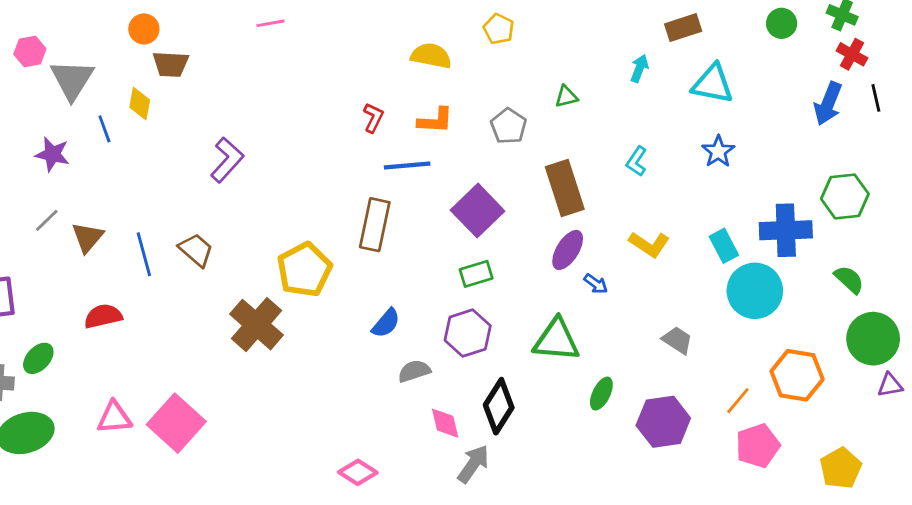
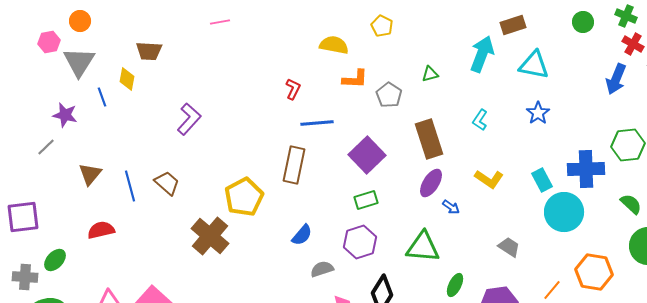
orange circle: (144, 29) -> (80, 21), moved
cyan arrow: (639, 68) -> (482, 54), size x1.8
orange L-shape: (435, 120) -> (355, 79), moved
gray line: (47, 220) -> (46, 147), moved

